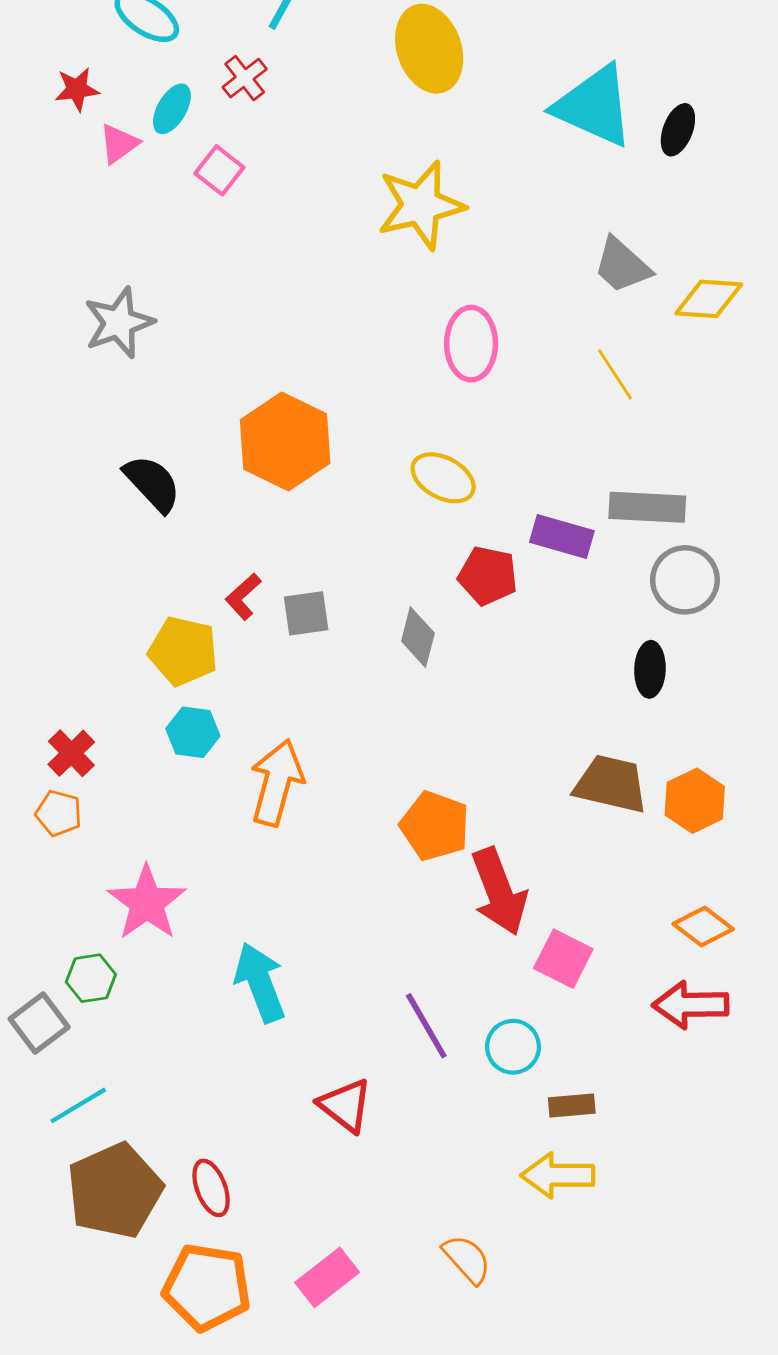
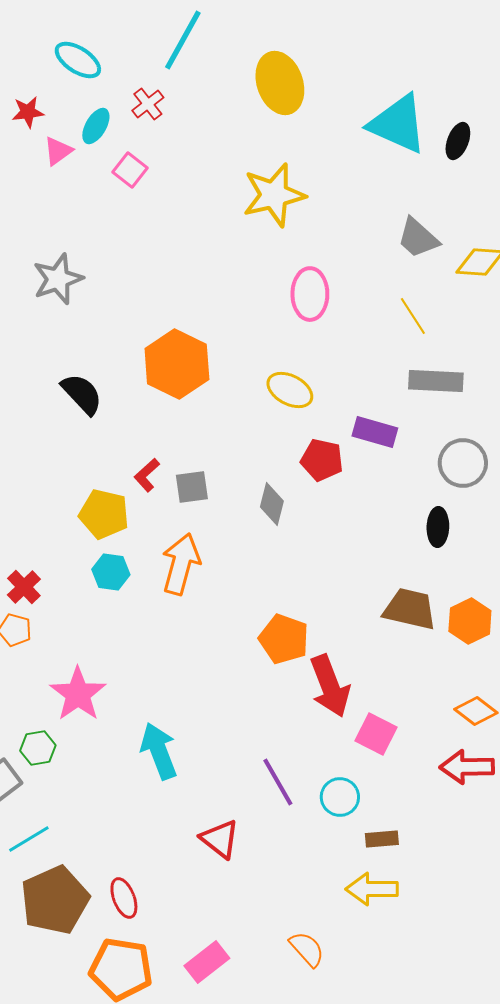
gray rectangle: (647, 507) -> (436, 381), moved
orange arrow: (277, 783) -> (181, 564), moved

